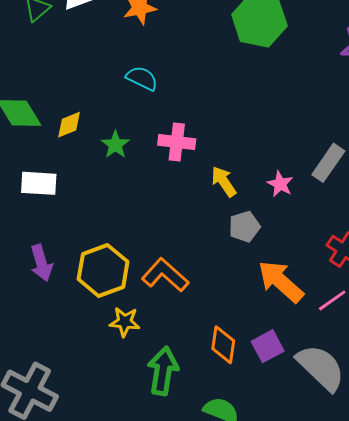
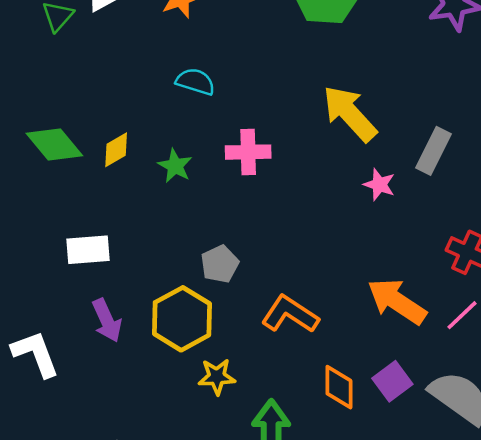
yellow arrow: (224, 181) -> (350, 113), moved, size x1.6
white rectangle: (39, 183) -> (88, 250), moved
gray pentagon: (244, 227) -> (220, 264), moved
orange L-shape: (165, 275) -> (290, 314), moved

